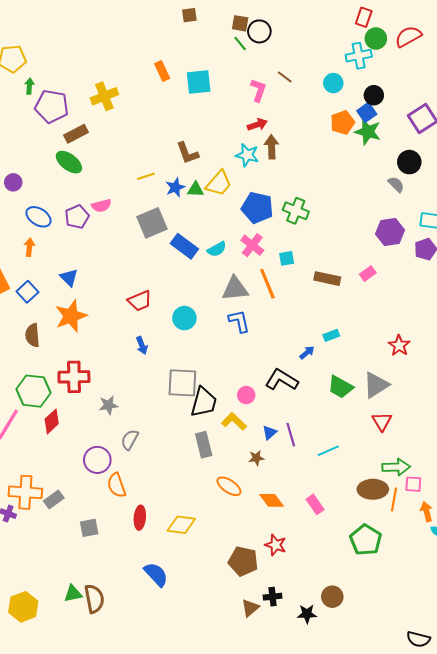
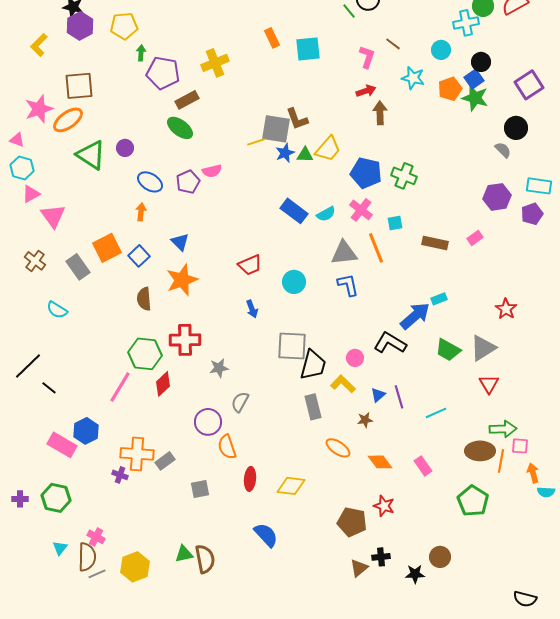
cyan star: (247, 155) -> (413, 78), moved
gray square: (152, 223) -> (276, 129), moved, turned 32
blue arrow: (307, 353) -> (415, 316), size x2.0

